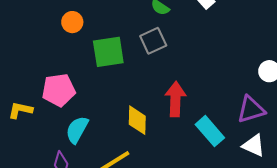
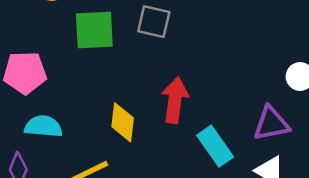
gray square: (153, 41) -> (154, 22), turned 32
cyan semicircle: (77, 130) -> (43, 126), turned 60

